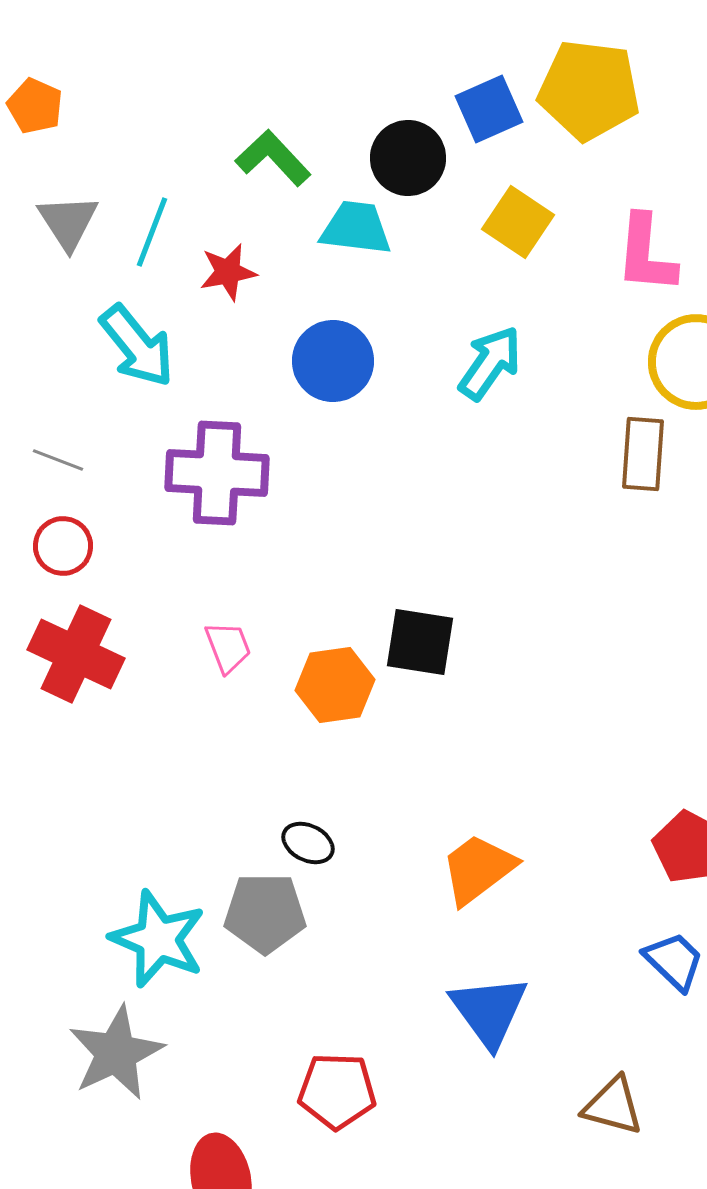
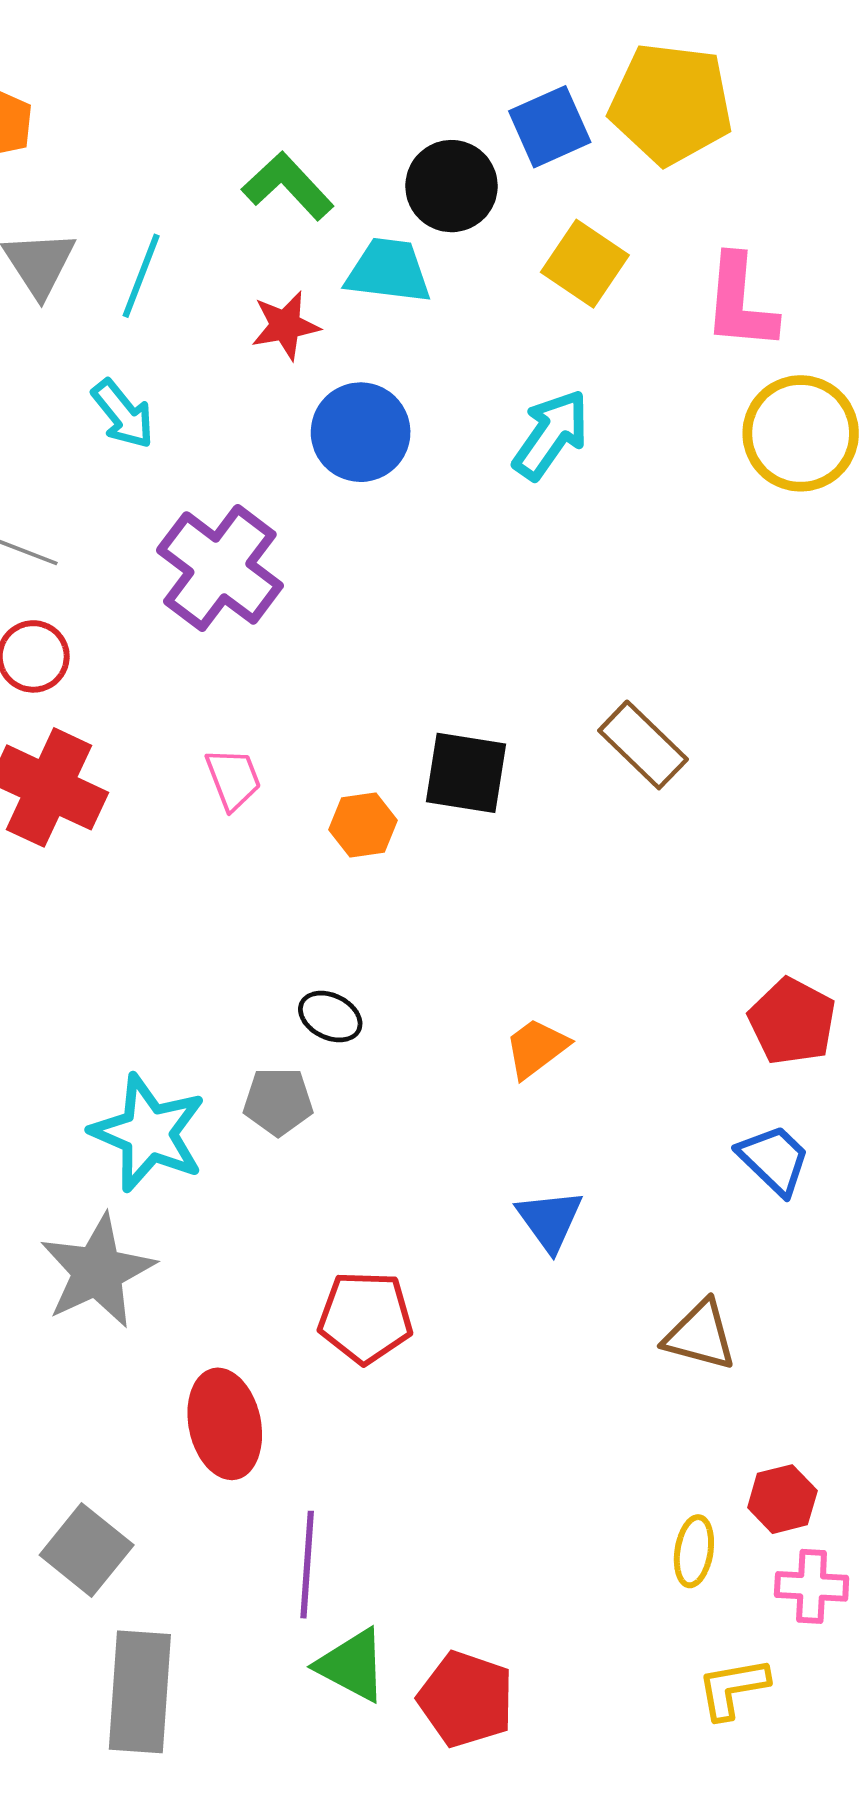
red star: (228, 272) -> (285, 325), moved
cyan arrow: (137, 346) -> (123, 414), size x0.7
brown rectangle: (643, 454) -> (643, 745), moved, turned -50
purple cross: (217, 473) -> (220, 568), turned 34
orange hexagon: (335, 685) -> (363, 825), size x0.7
orange trapezoid: (478, 869) -> (536, 1048), size x0.7
gray pentagon: (265, 913) -> (278, 1101), size x0.7
blue triangle: (489, 1011) -> (550, 1220), size x0.7

